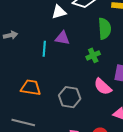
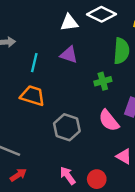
cyan line: (44, 49) -> (34, 63), moved
orange trapezoid: (31, 88) -> (33, 96), moved

